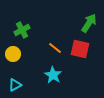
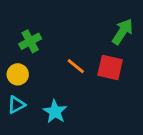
cyan star: (53, 75) -> (55, 112), moved
cyan triangle: (15, 85) -> (16, 105), moved

